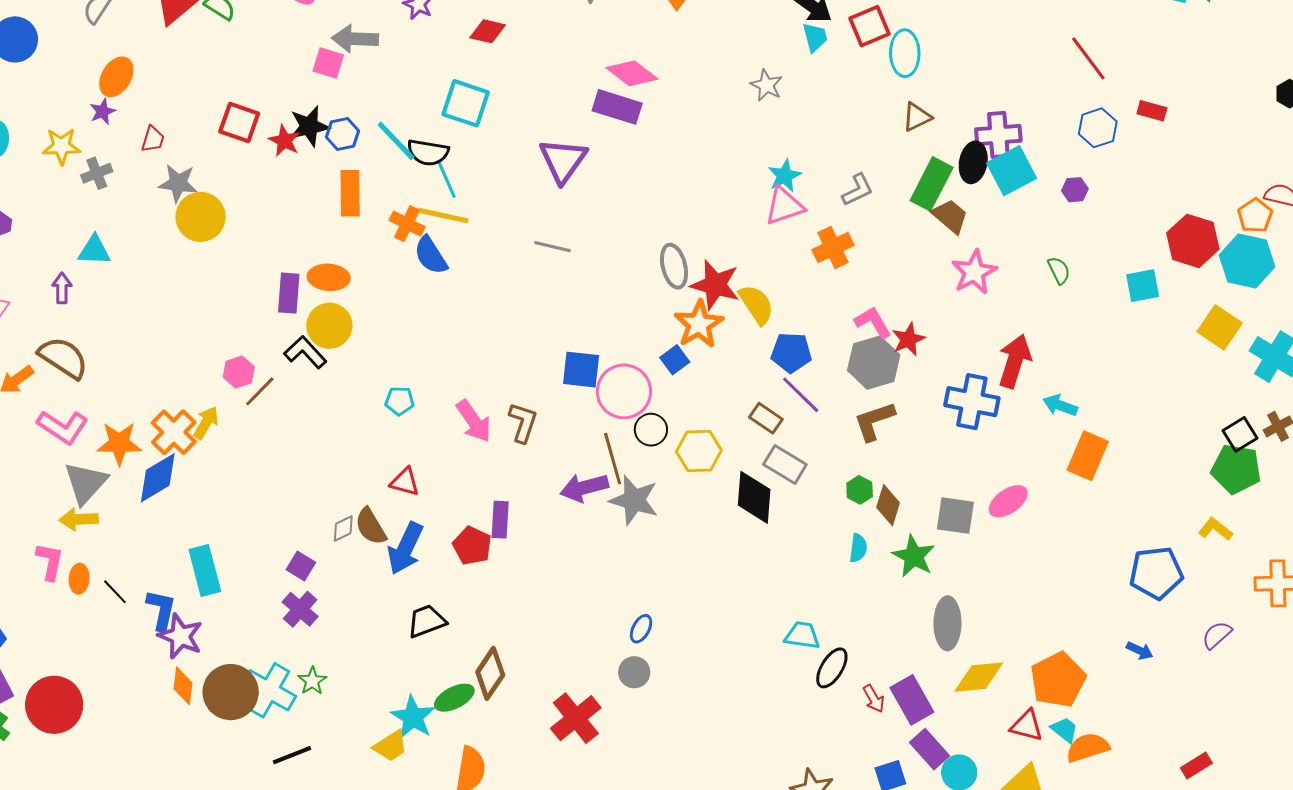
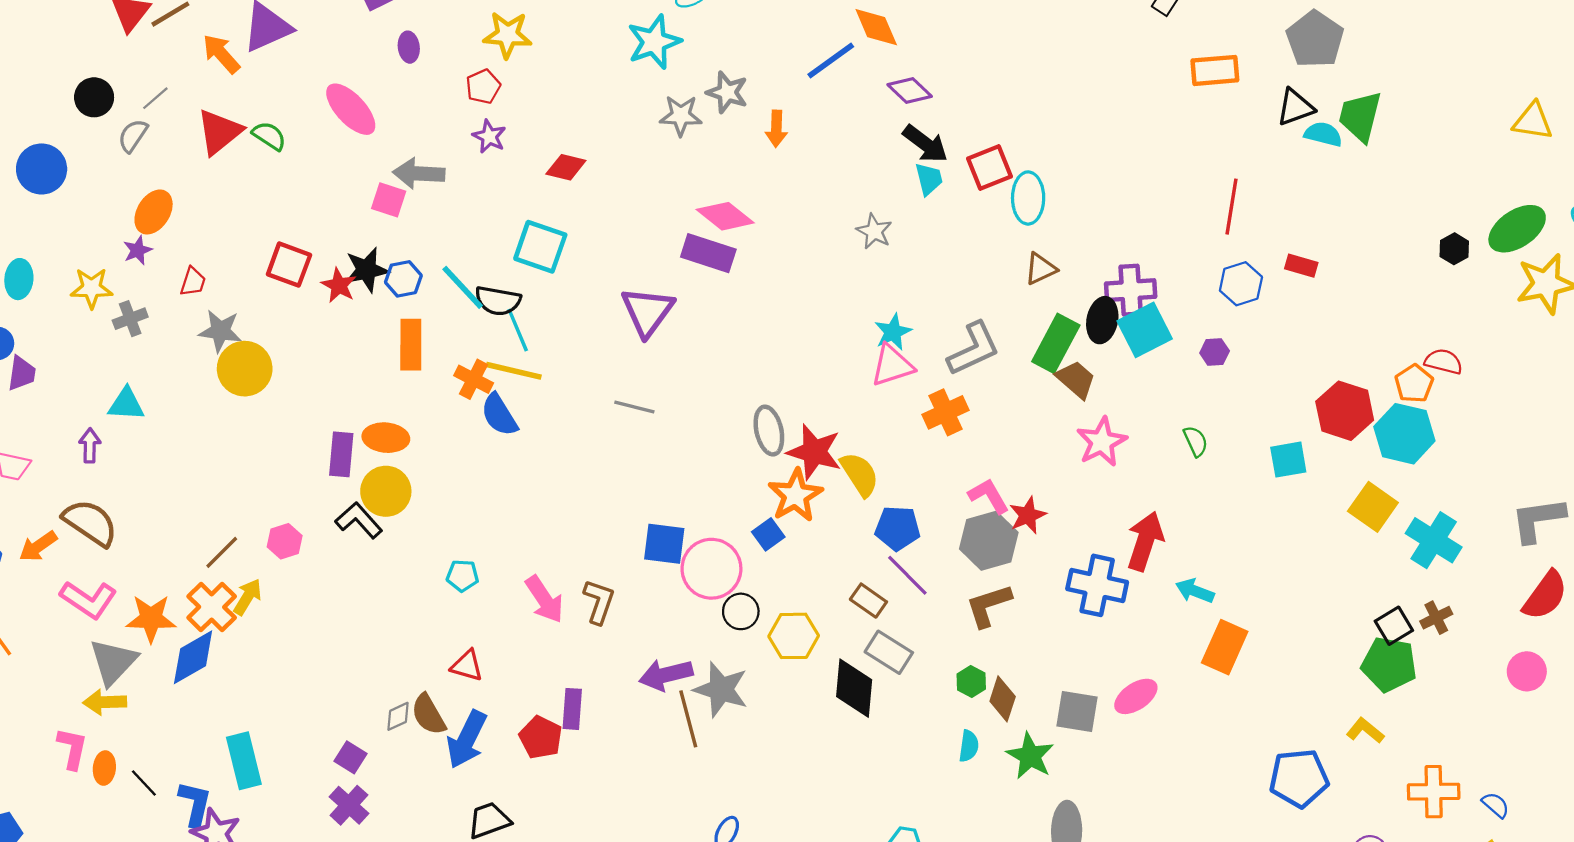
red line: (1088, 58) -> (1232, 207), turned 45
gray L-shape: (857, 190) -> (974, 349), size x1.5
brown line: (260, 391) -> (222, 552), moved
brown line: (613, 459) -> (688, 719), moved

